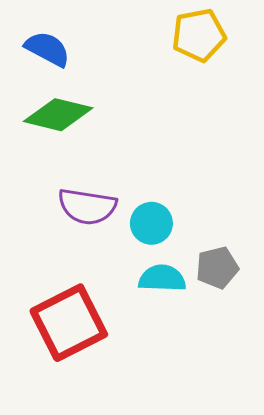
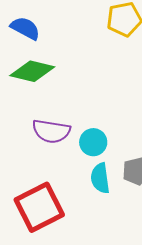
cyan semicircle: (162, 278) -> (100, 178), turned -100

